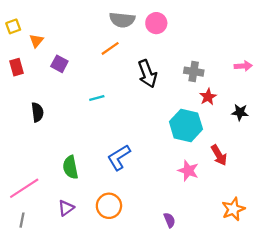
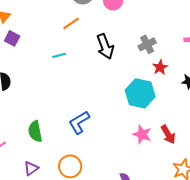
purple square: (59, 64) -> (12, 38), moved
gray cross: (194, 72) -> (147, 44), turned -36
cyan line: (97, 98) -> (59, 55), moved
red arrow: (219, 155) -> (168, 134), moved

